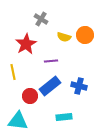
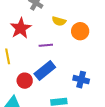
orange circle: (85, 35) -> (80, 31), moved
blue cross: (79, 86) -> (81, 80), moved

